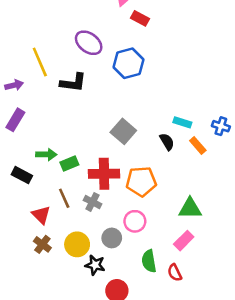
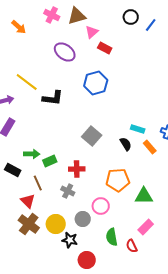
purple ellipse: (89, 43) -> (65, 52), moved
yellow line: (40, 62) -> (27, 82), turned -30
red cross: (104, 174) -> (77, 169), size x0.7
orange pentagon: (141, 181) -> (118, 180), moved
brown line: (64, 198) -> (38, 183), moved
pink rectangle: (184, 241) -> (146, 227), moved
brown cross: (42, 244) -> (29, 224), size x1.5

